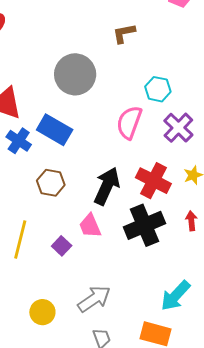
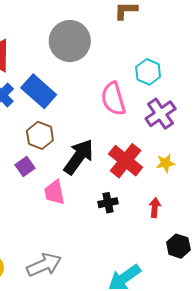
pink semicircle: (129, 122) -> (113, 99), turned -48
brown hexagon: (51, 183) -> (40, 135), moved
black cross: (145, 225) -> (108, 203), size x0.5
purple square: (62, 246) -> (25, 167), moved

